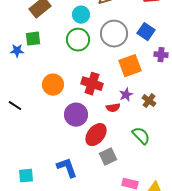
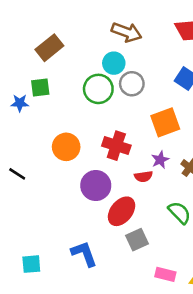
cyan circle: (81, 15) -> (114, 63), moved
gray circle: (114, 34) -> (132, 84), moved, size x0.7

